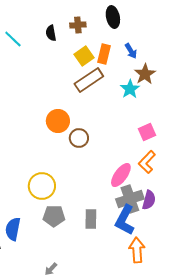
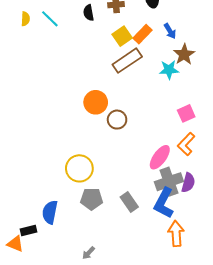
orange rectangle: (104, 54) -> (142, 34), turned 30
cyan star: (130, 89) -> (169, 70), turned 30
gray rectangle: (91, 219) -> (129, 202), turned -36

